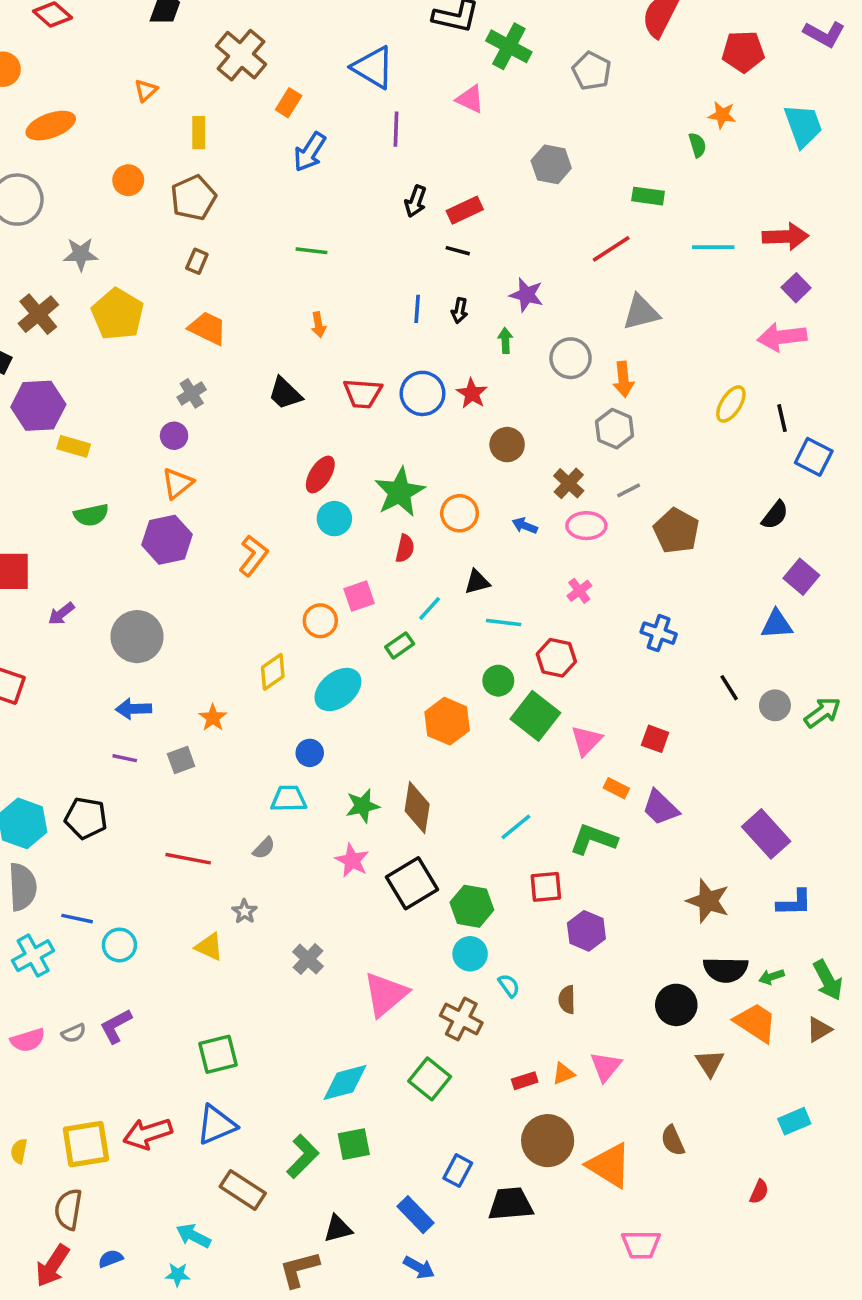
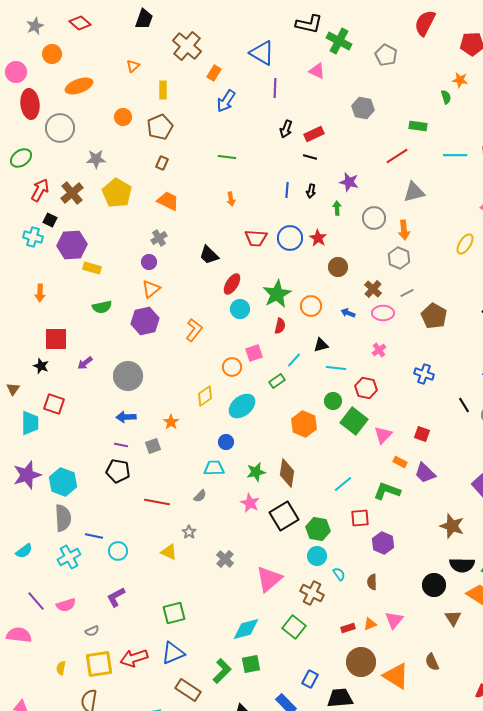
black trapezoid: (285, 393) -> (209, 255), moved
black pentagon: (86, 818) -> (118, 471), moved
gray semicircle: (74, 1033) -> (92, 631), moved

